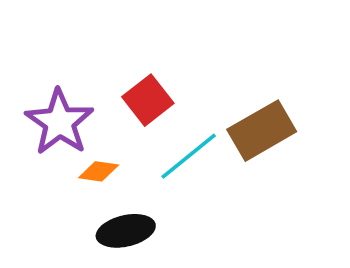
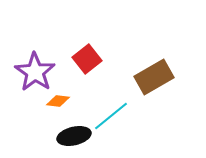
cyan line: (189, 156) -> (111, 116), moved

